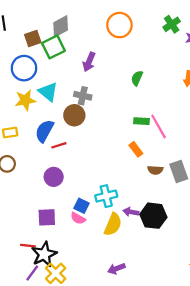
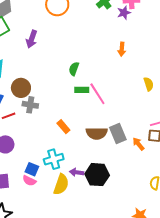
green semicircle: (137, 78) -> (74, 69), moved
gray cross: (83, 96) -> (30, 105), moved
orange rectangle: (136, 149) -> (63, 127), moved
brown semicircle: (155, 170) -> (97, 133), size x1.5

